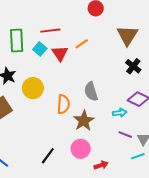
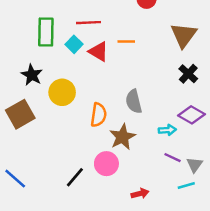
orange line: (82, 44) -> (126, 41), turned 32
red triangle: (60, 53) -> (99, 52), turned -30
pink circle: (81, 149) -> (106, 164), moved

